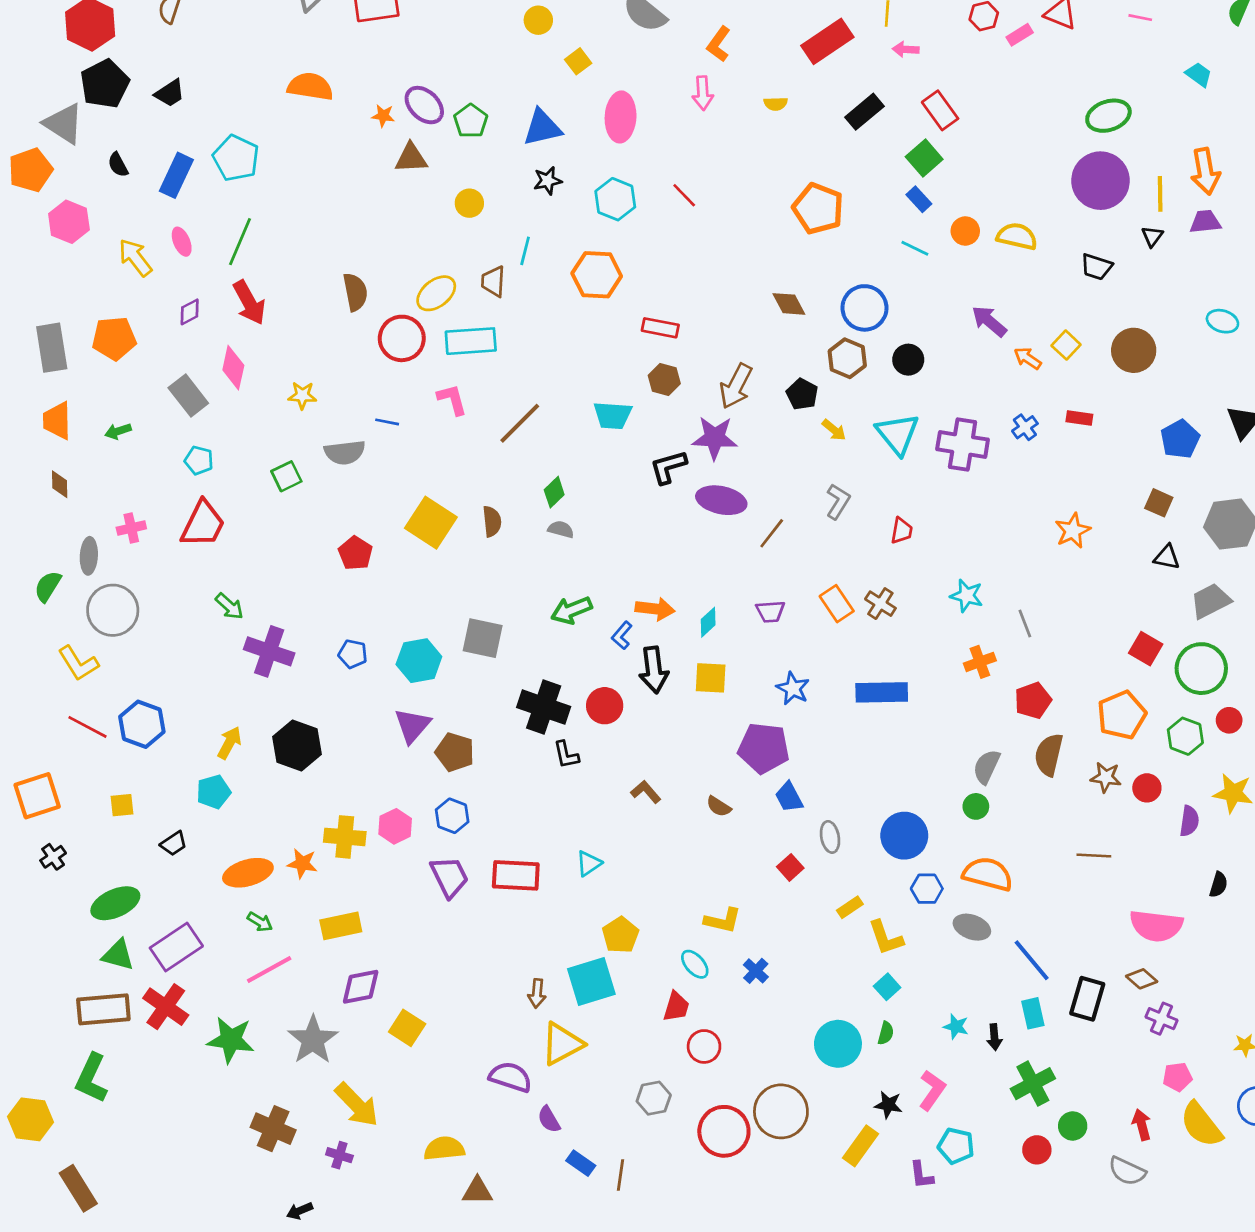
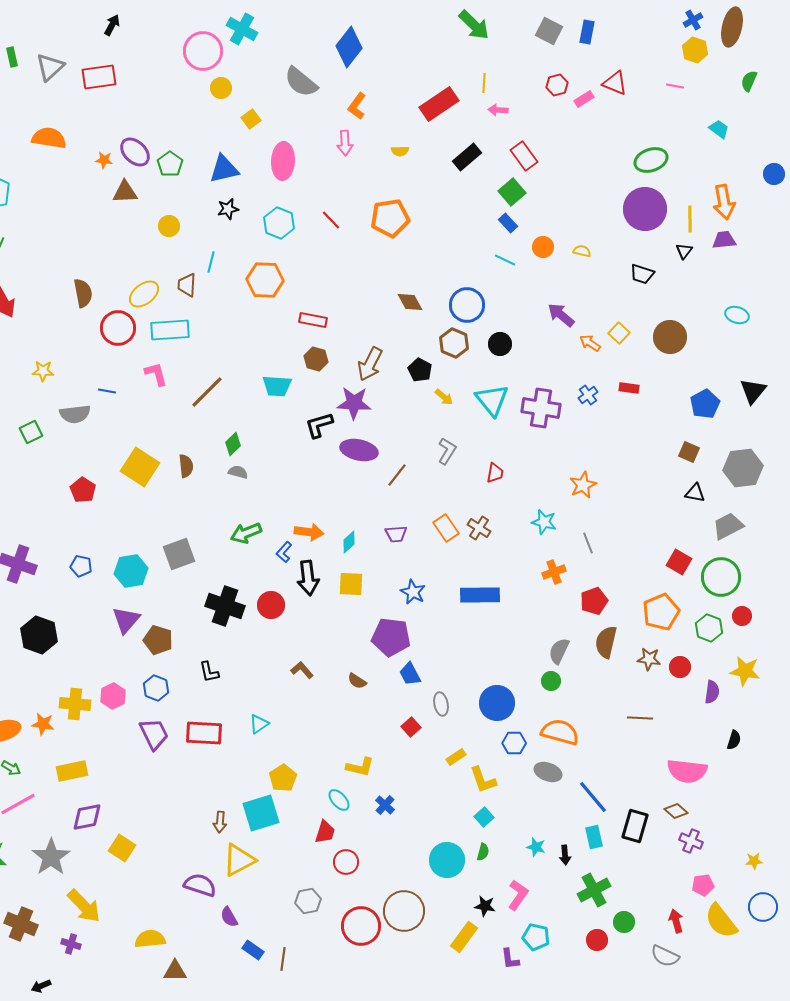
orange pentagon: (818, 208) -> (390, 218), moved, turned -30
yellow semicircle: (1017, 236) -> (582, 251), size x0.6
orange star: (1073, 531) -> (583, 485), moved
gray square: (483, 638) -> (179, 554), turned -32
black L-shape: (566, 755) -> (209, 672), moved

